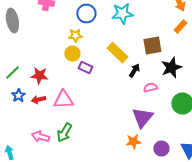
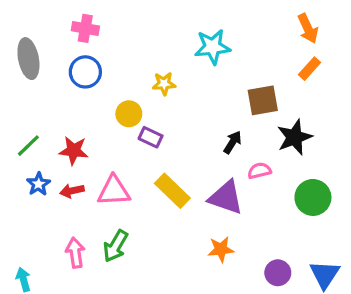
blue circle: (86, 14) -> (85, 72), moved
yellow star: (75, 36) -> (164, 84), moved
yellow rectangle: (117, 53) -> (172, 191), moved
purple triangle: (142, 118) -> (226, 197), moved, turned -50
pink arrow: (40, 137) -> (75, 253), turned 66
orange star: (133, 142) -> (221, 249), moved

